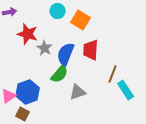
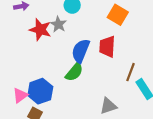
orange square: (81, 20) -> (118, 15), moved
gray star: (45, 48) -> (58, 24), moved
gray triangle: (78, 92) -> (108, 106), moved

